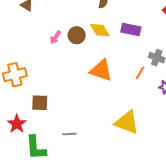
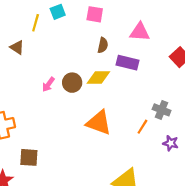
yellow diamond: (100, 30) -> (98, 78), turned -60
purple rectangle: (131, 30) -> (128, 63), moved

